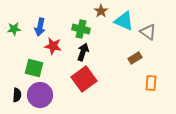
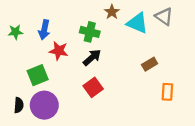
gray triangle: (148, 32) -> (164, 16), moved
black arrow: (83, 52) -> (92, 57), turned 30
green square: (34, 68) -> (38, 75), turned -36
red square: (84, 79) -> (93, 87), size x0.7

